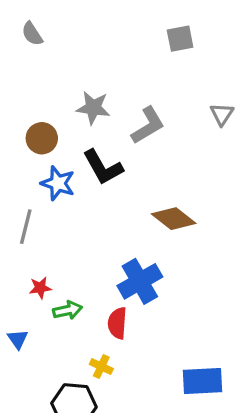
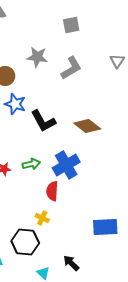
gray square: (180, 39) -> (71, 25), moved
black L-shape: (103, 167) -> (43, 121), moved
green arrow: (68, 310) -> (31, 164), moved

